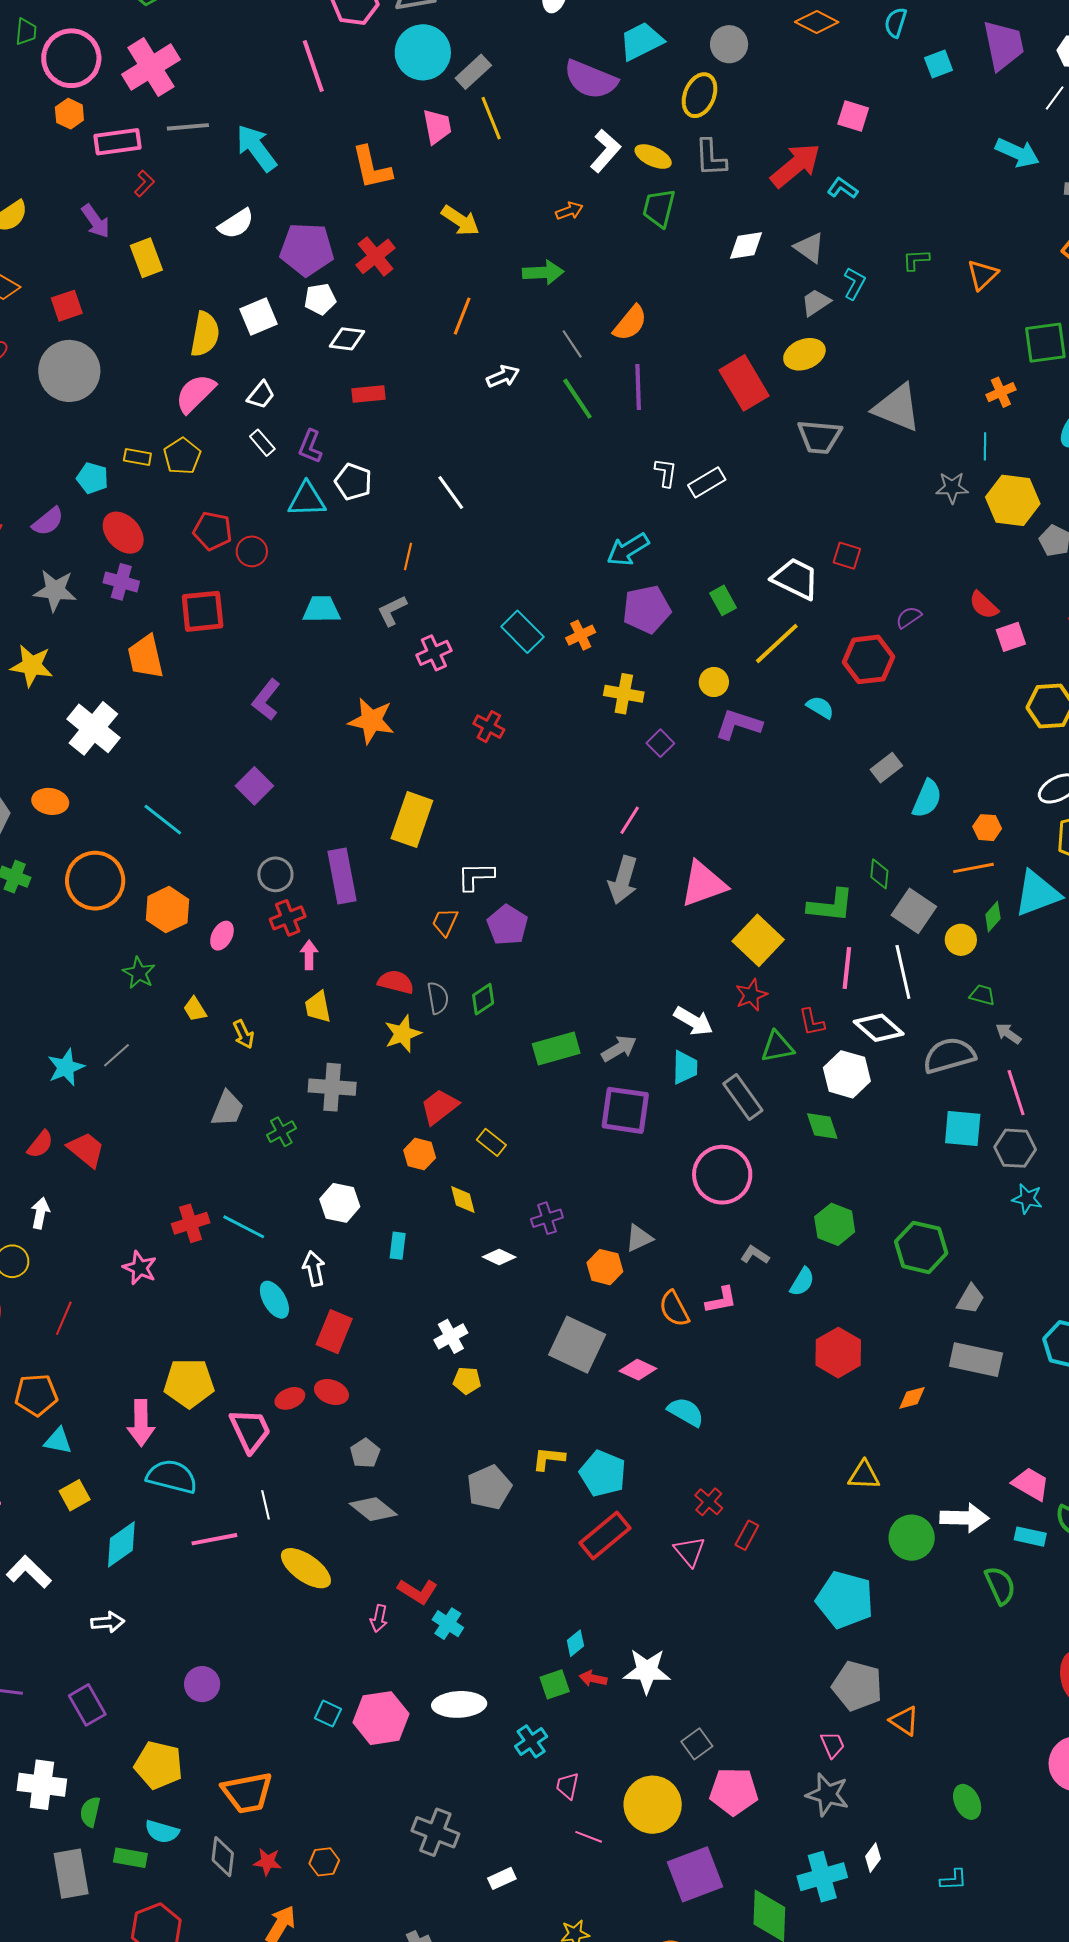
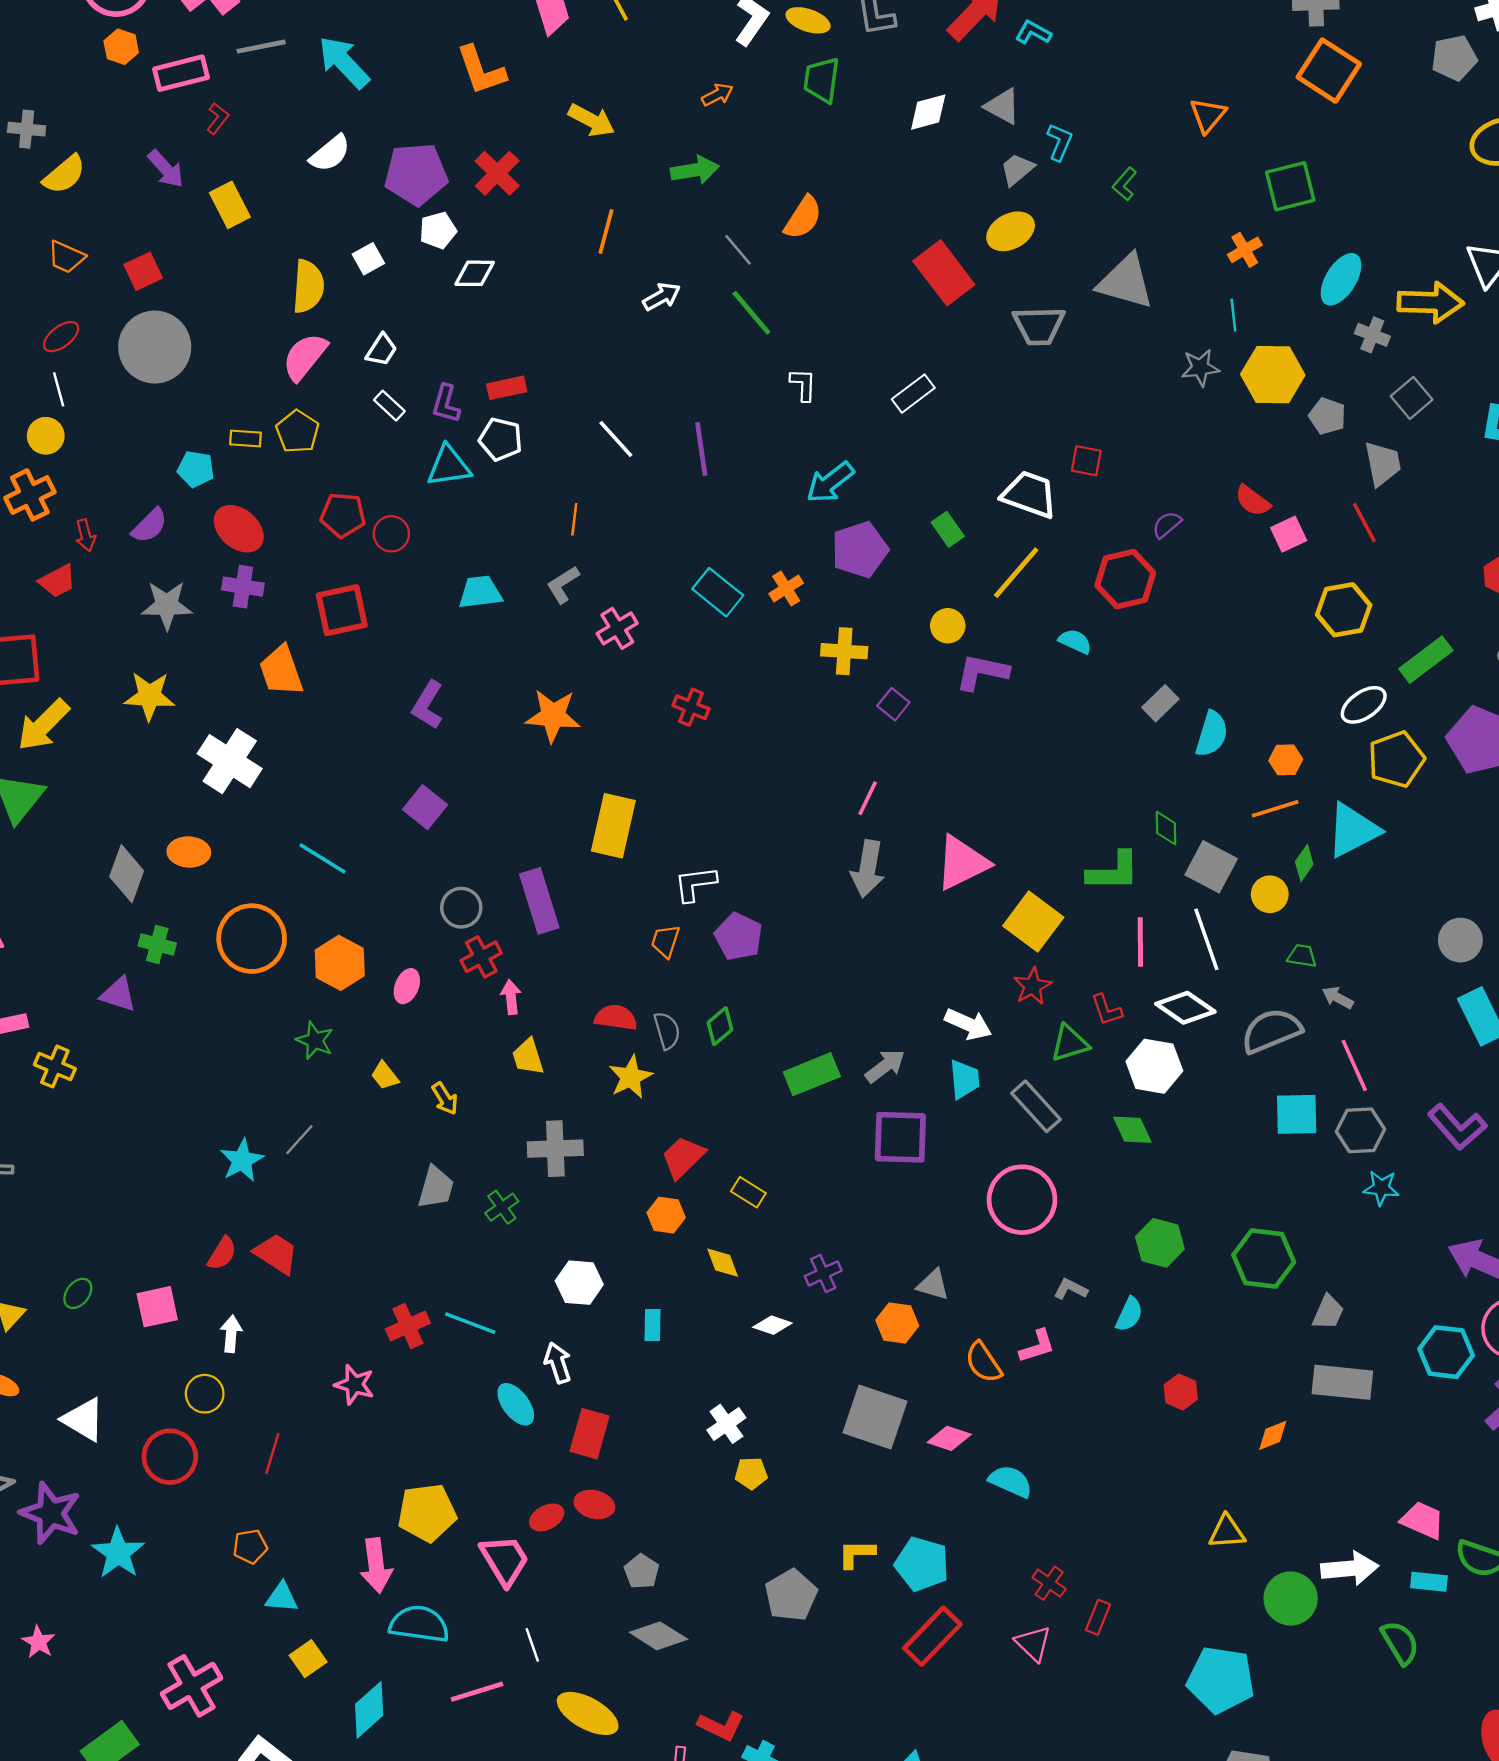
green L-shape: (916, 260) -> (1125, 184), moved, turned -40
white square: (258, 316) -> (368, 259), size x0.7
purple line: (638, 387) -> (701, 449), moved
red rectangle: (368, 394) -> (507, 388), moved
white L-shape: (666, 473) -> (803, 385), moved
gray triangle: (639, 1238) -> (933, 1285), turned 48
red hexagon: (838, 1353) -> (1181, 1392), size x0.6
orange pentagon: (36, 1395) -> (250, 1546), size x0.7

